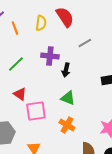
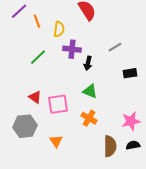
yellow semicircle: (41, 23) -> (59, 29), moved
gray line: (85, 43) -> (115, 47), moved
red triangle: (20, 94) -> (35, 97), moved

